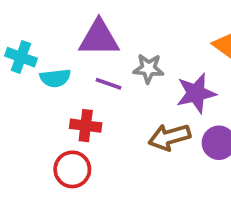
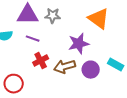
gray star: (148, 69) -> (53, 16), moved
red cross: (86, 126) -> (41, 61), moved, turned -35

